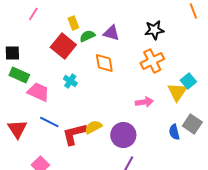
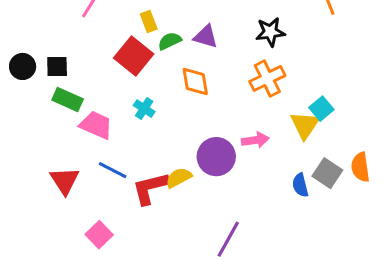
purple circle: (123, 135) -> (216, 157), moved

